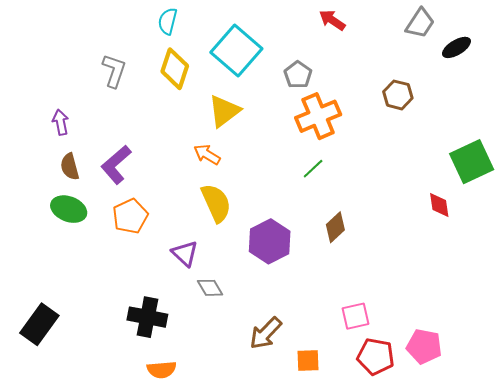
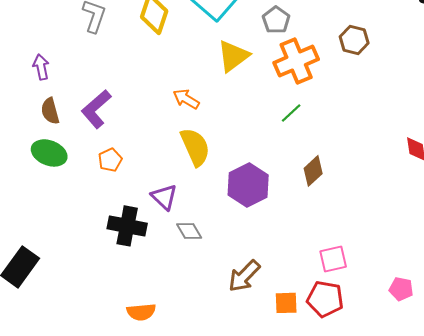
brown hexagon: (398, 95) -> (354, 40), moved
yellow triangle: (224, 111) -> (233, 56), moved
orange pentagon: (130, 216) -> (110, 160), size x0.7
black cross: (147, 317) -> (127, 226), moved
pink pentagon: (424, 346) -> (401, 289), size x0.7
red pentagon: (376, 356) -> (325, 299), moved

